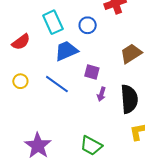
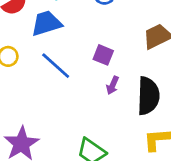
blue trapezoid: (66, 51) -> (46, 23), moved

